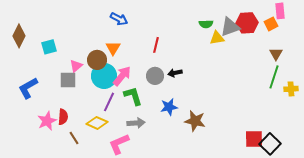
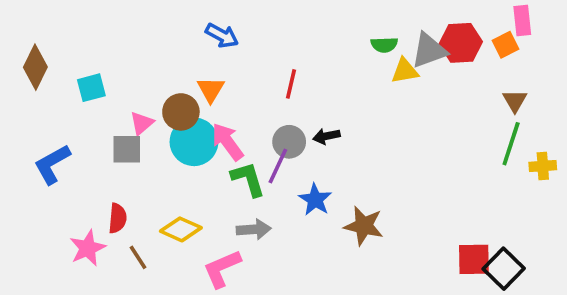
pink arrow: (122, 76) -> (228, 142), turned -75
purple line: (109, 102) -> (278, 166), moved
blue star: (169, 107) -> (315, 200), turned -30
pink star: (47, 121) -> (88, 248), moved

